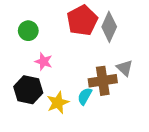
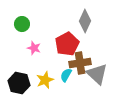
red pentagon: (82, 20) -> (67, 44), moved
gray triangle: (125, 68) -> (97, 74), moved, size x1.6
black hexagon: (28, 90) -> (19, 83), moved

